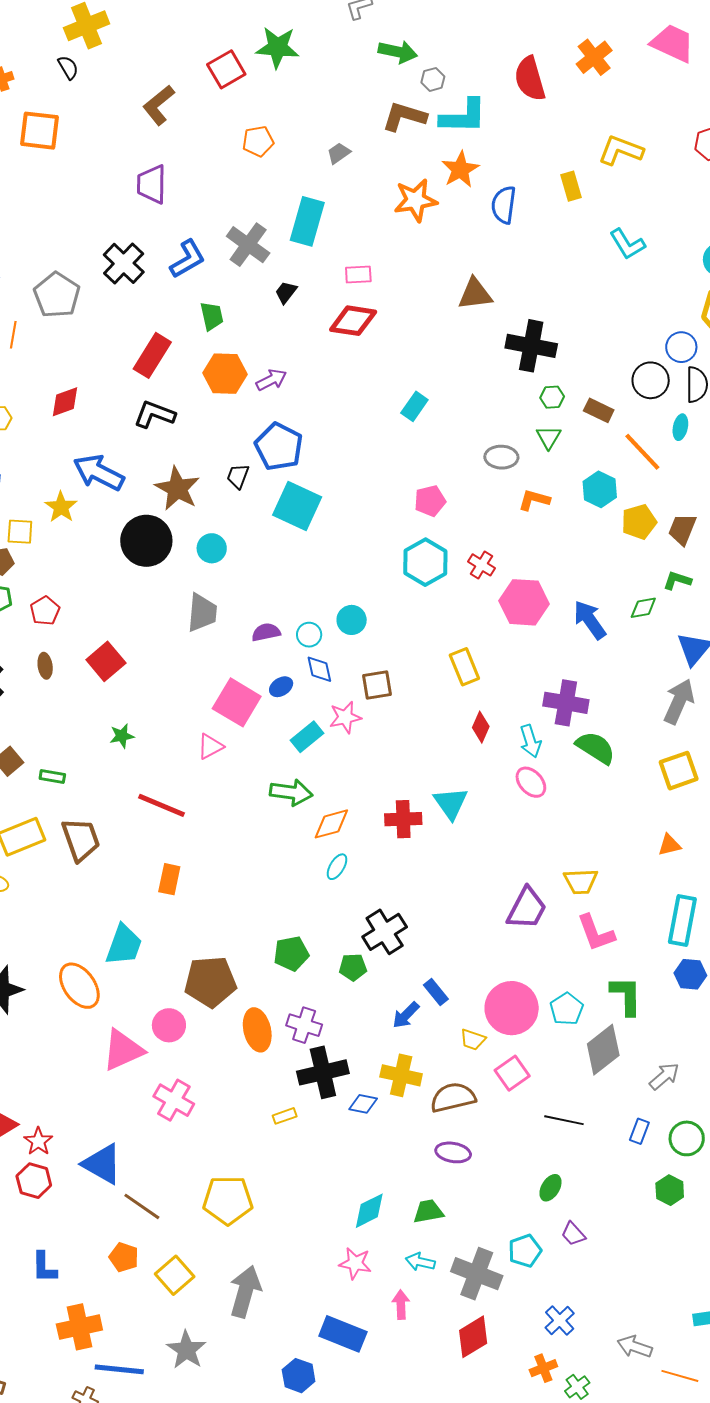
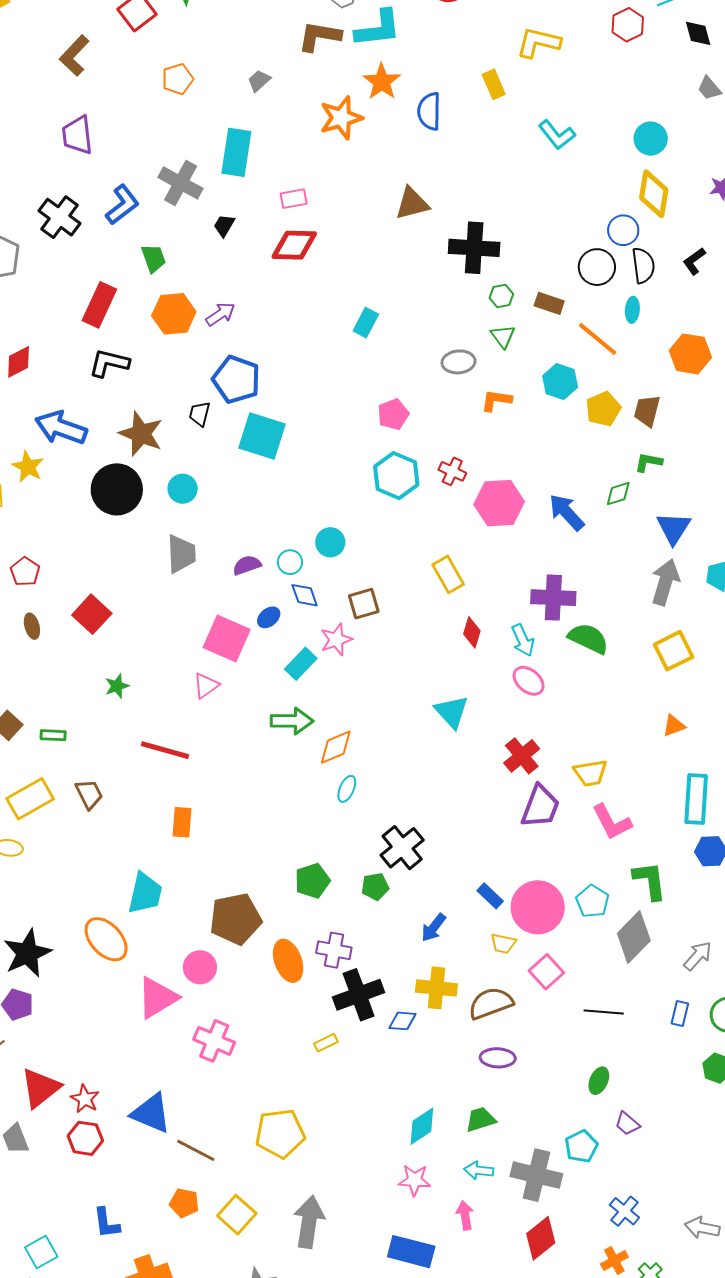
red cross: (403, 819) -> (522, 756), moved, turned -30
brown trapezoid: (81, 840) -> (89, 794), size x0.7
blue rectangle: (436, 992) -> (490, 896), moved

